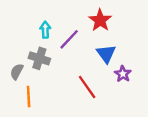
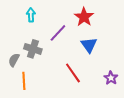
cyan arrow: (45, 30) -> (31, 15), moved
purple star: (123, 74) -> (111, 78), moved

